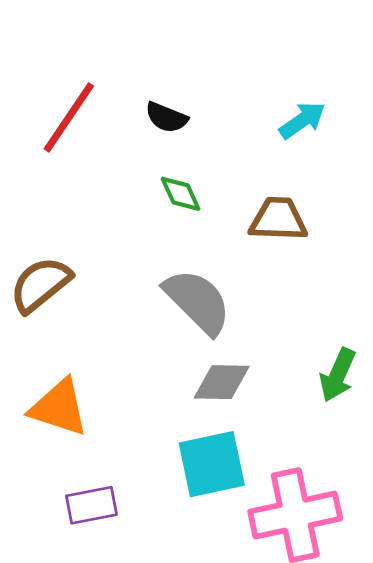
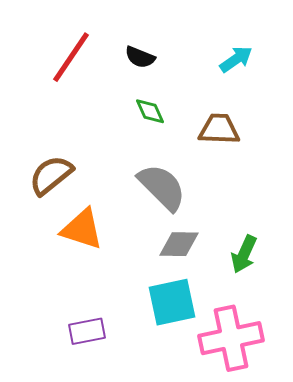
green arrow: (338, 375) -> (244, 254), moved
orange triangle: (59, 408) -> (82, 229), moved

